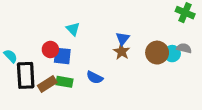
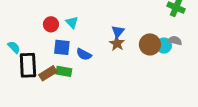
red circle: (50, 49) -> (51, 24), moved
blue semicircle: (95, 77) -> (84, 54), moved

